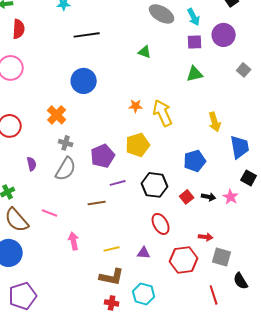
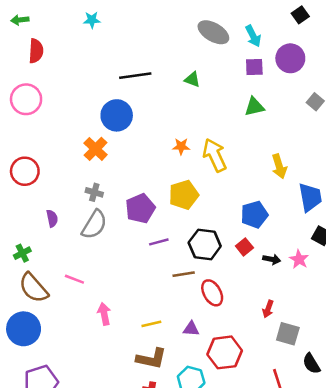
black line: (87, 35) -> (135, 76), moved
orange cross: (57, 115) -> (96, 149), moved
red square: (187, 197) -> (244, 247), moved
brown line: (97, 203) -> (184, 274), moved
red arrow: (206, 237) -> (268, 309), turned 104
red hexagon: (184, 260) -> (225, 352), moved

